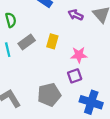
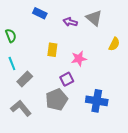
gray rectangle: (27, 42) -> (25, 79), moved
purple square: (75, 76) -> (67, 79), moved

